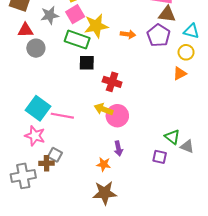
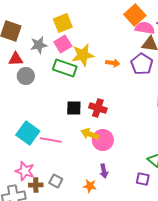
black square: (87, 63) -> (74, 108), moved
pink star: (35, 136) -> (25, 171), moved
gray square: (55, 155) -> (56, 181), moved

